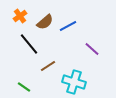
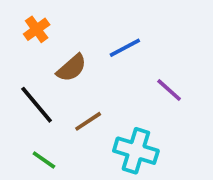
brown semicircle: (45, 22) -> (72, 68), moved
black line: (29, 44) -> (37, 105), moved

